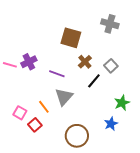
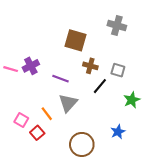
brown cross: (85, 62) -> (90, 66), turned -32
gray square: (111, 66) -> (118, 70), turned -32
green star: (122, 103) -> (132, 100), moved

